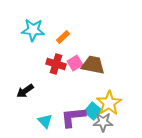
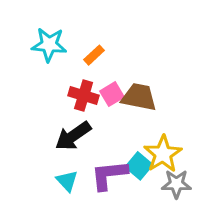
black arrow: (25, 91) -> (73, 136), moved, size x1.4
gray star: (103, 122) -> (176, 184), moved

